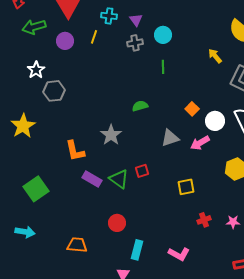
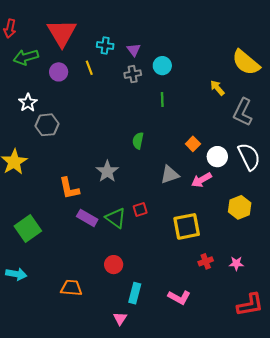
yellow line: (94, 37) -> (89, 68), turned -40
green semicircle: (140, 106) -> (138, 141), turned -63
yellow square: (186, 187) -> (187, 226), size x1.5

